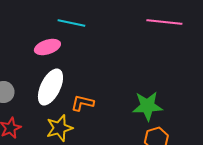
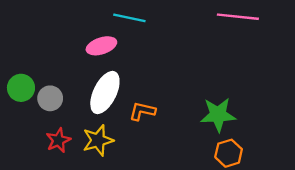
yellow star: (59, 128) -> (98, 140), moved

